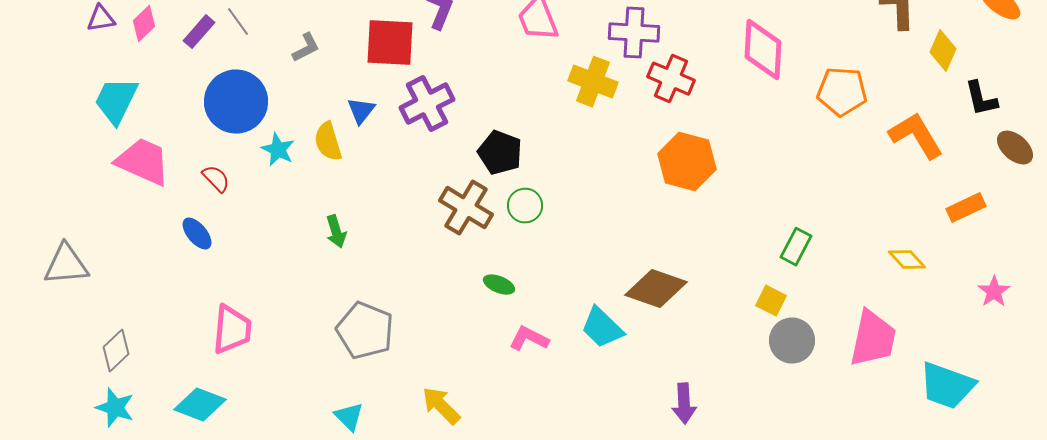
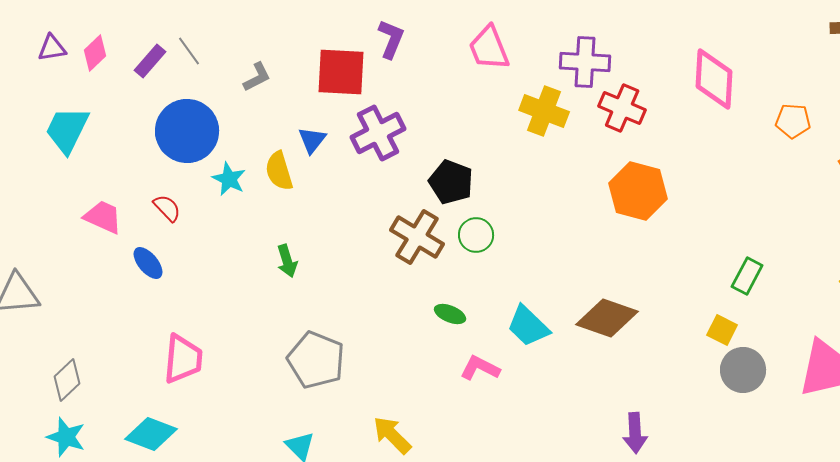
orange pentagon: (842, 92) -> (793, 121), size x0.7
pink trapezoid: (143, 162) -> (103, 217), moved, size x0.7
cyan trapezoid: (602, 328) -> (528, 326), moved

